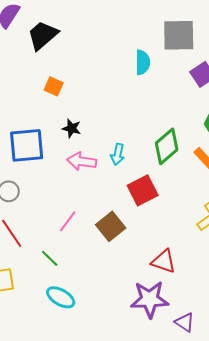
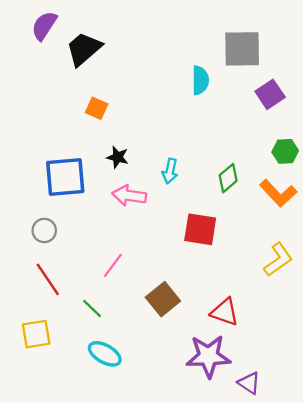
green diamond: (167, 146) -> (228, 178), size x0.7
cyan arrow: (118, 154) -> (170, 171), moved
red square: (143, 190) -> (200, 229), turned 36
brown square: (111, 226) -> (163, 299), moved

